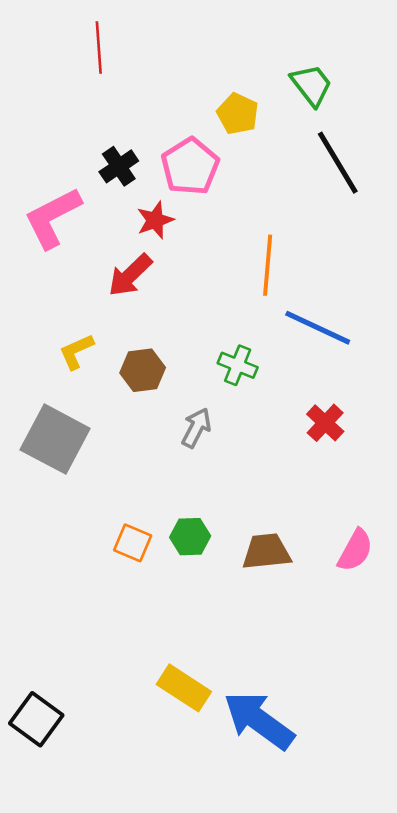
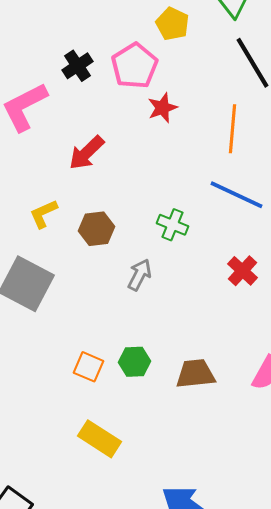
red star: (155, 220) -> (162, 108), moved
orange line: (268, 265) -> (232, 129), moved
yellow rectangle: (184, 688) -> (100, 439), moved

